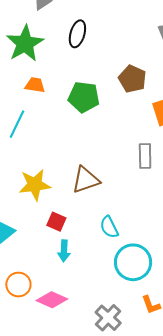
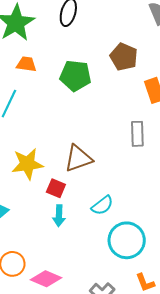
red square: (56, 222) -> (56, 188), moved
cyan semicircle: (109, 227) -> (102, 205), turned -100
cyan arrow: (64, 251) -> (59, 216), moved

